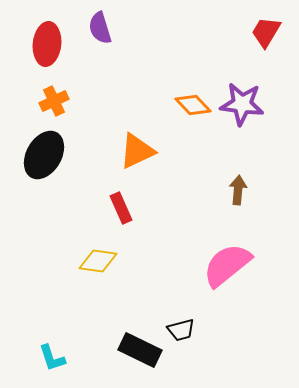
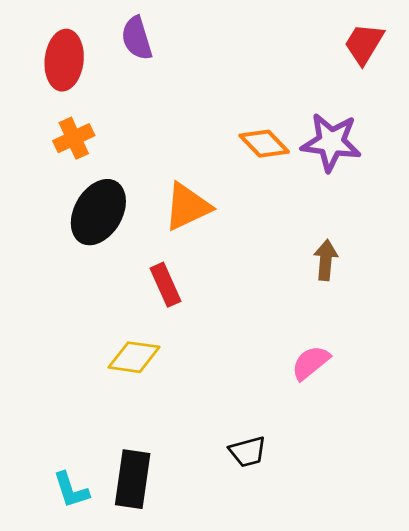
black ellipse: (44, 155) -> (98, 212), moved
pink semicircle: (227, 265) -> (311, 363), size x0.6
black rectangle: (140, 350) -> (133, 479), moved, turned 72

